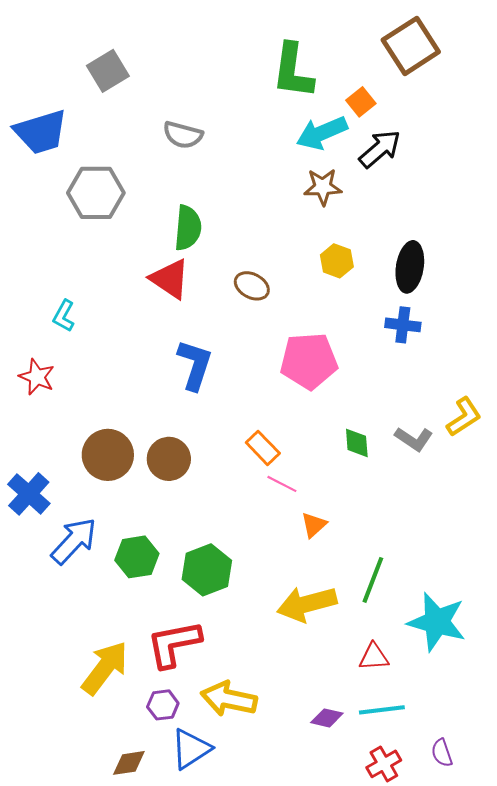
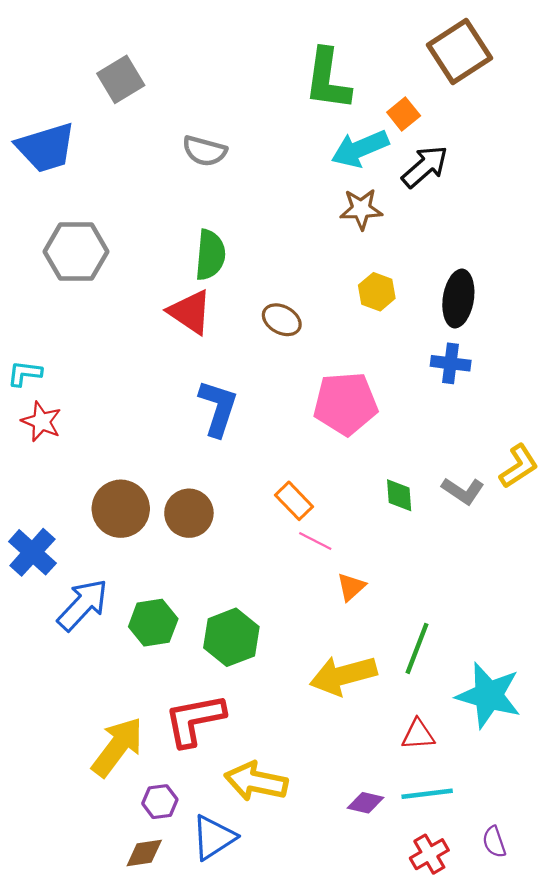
gray hexagon: (96, 193) -> (76, 252), moved
cyan L-shape: (64, 316) -> (25, 373), moved, turned 68
purple hexagon: (163, 705) -> (160, 802), moved

